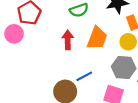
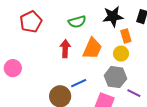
pink circle: (14, 34) -> (13, 68), moved

